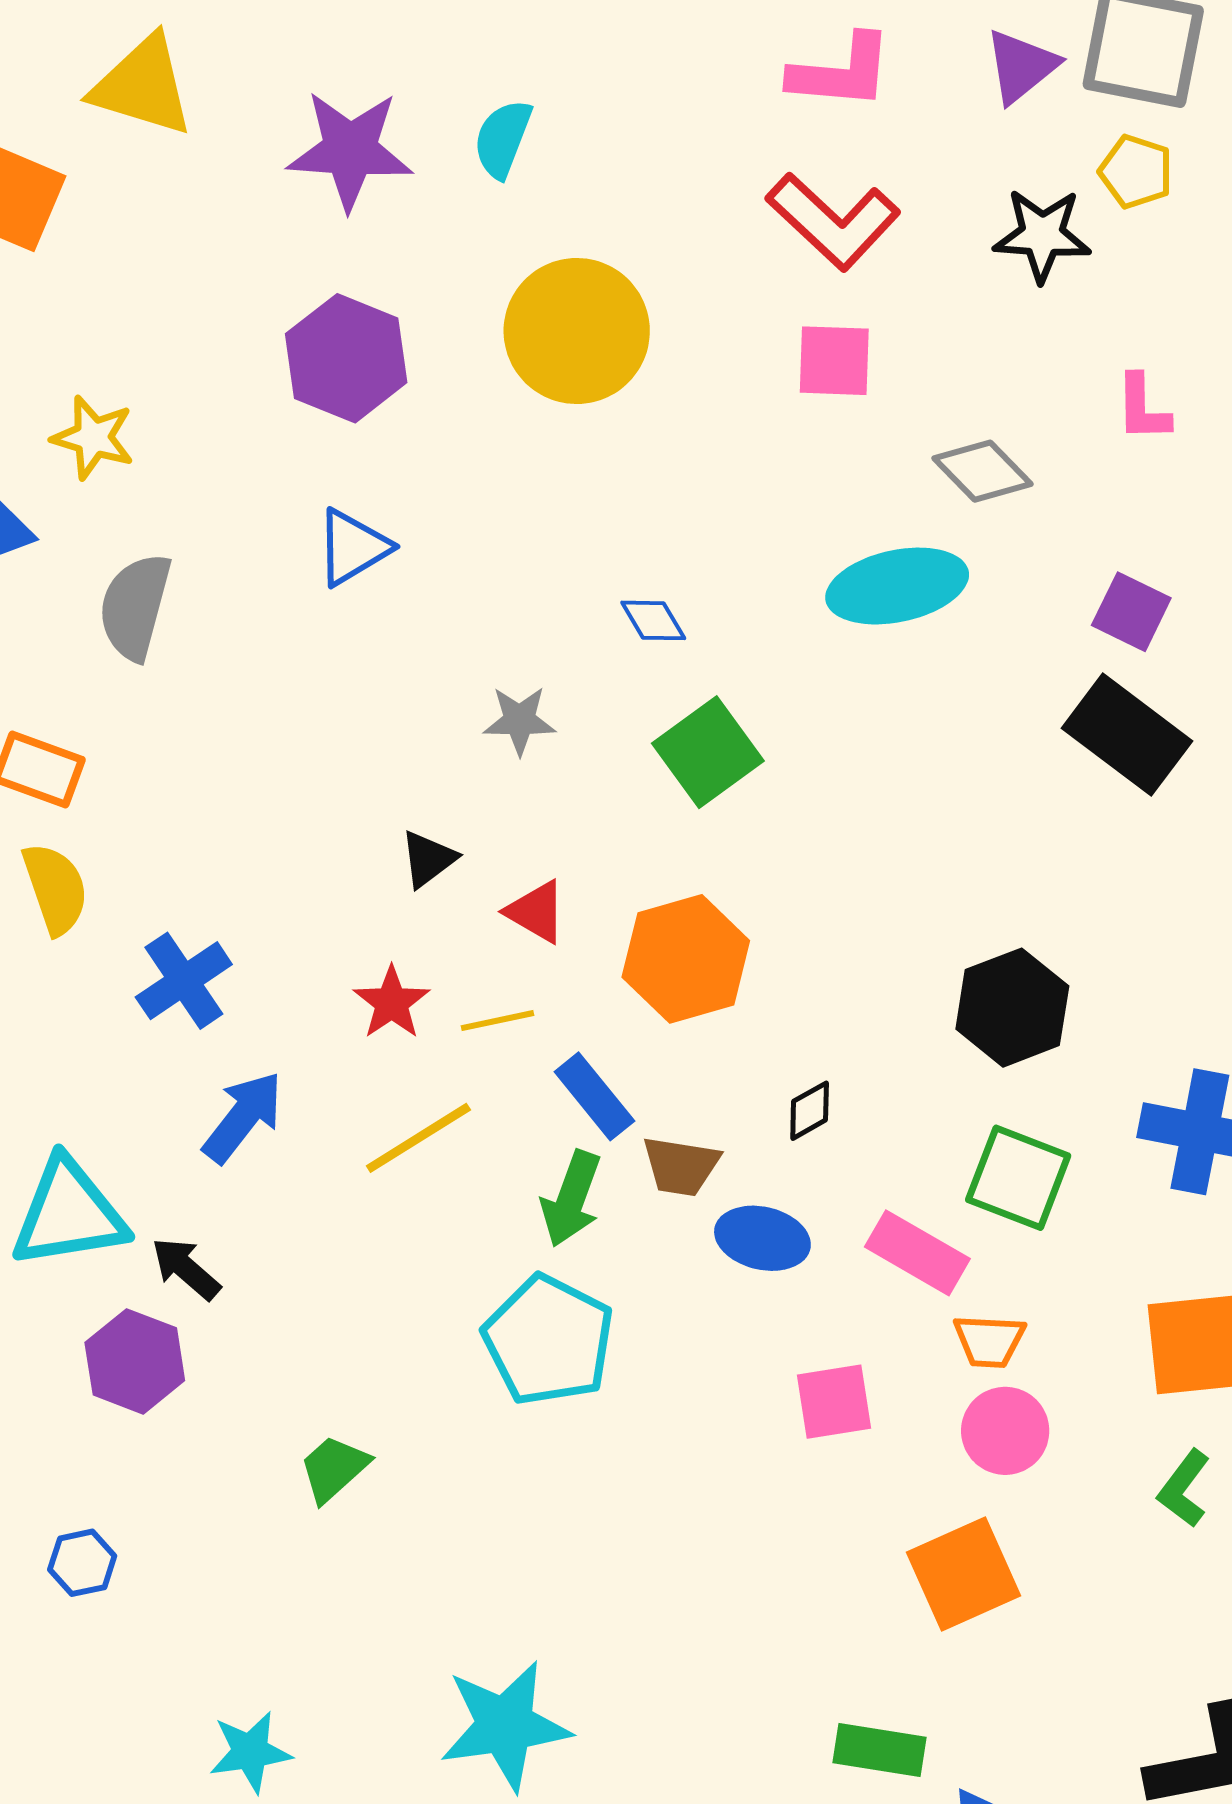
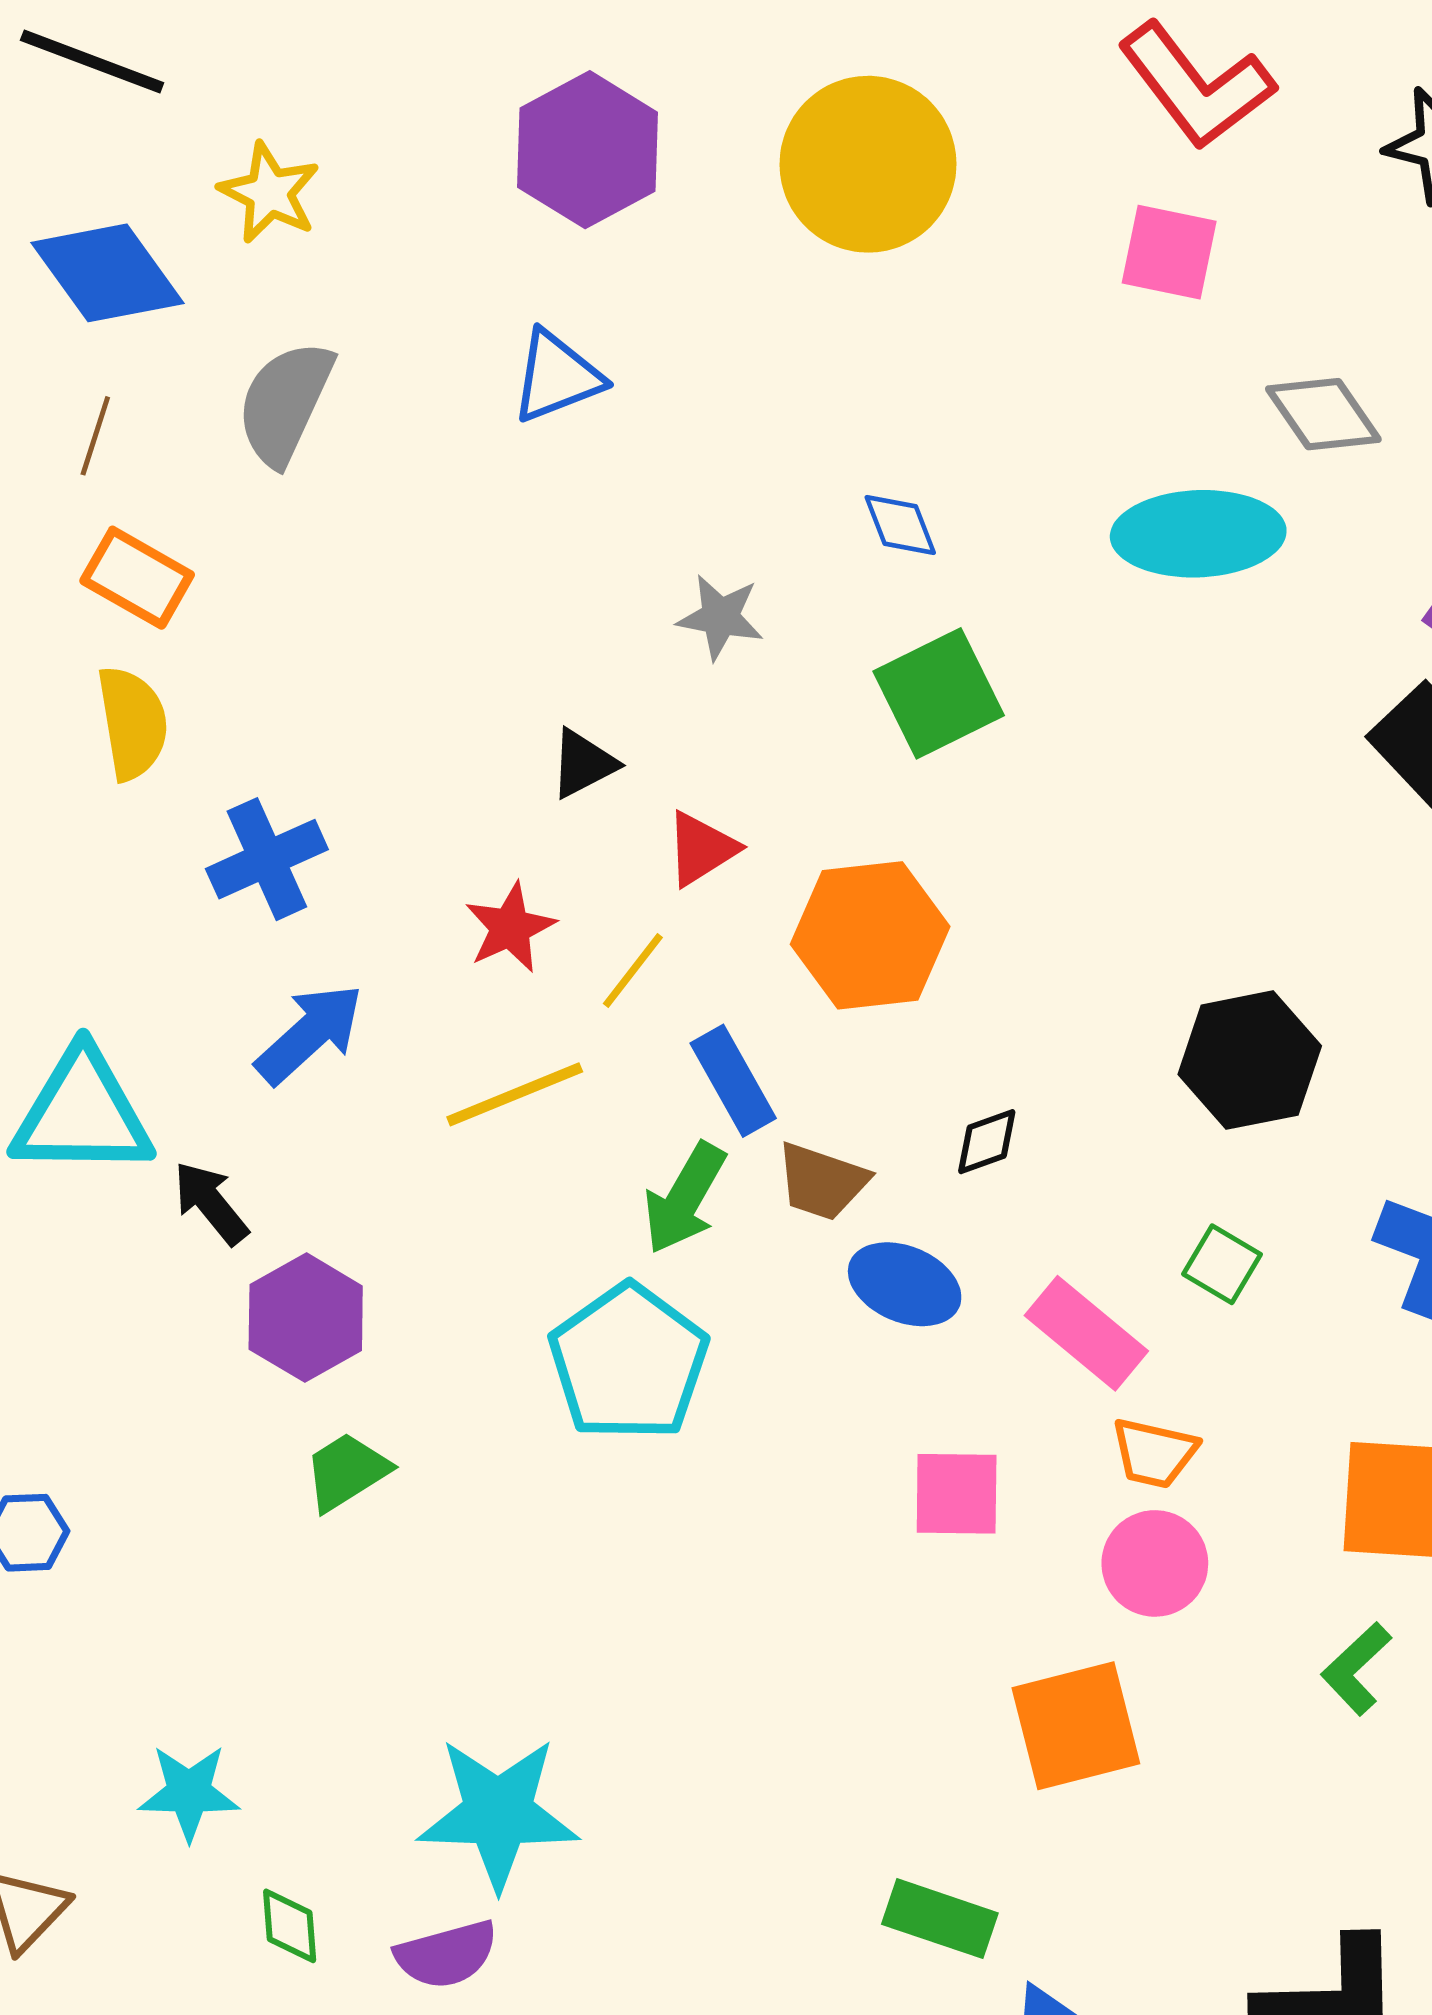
red triangle: (536, 912) -> (701, 849), turned 48
yellow line: (497, 1021) -> (633, 971), turned -50
green square: (1018, 1178) -> (1222, 1264), size x0.6
purple hexagon: (135, 1361) -> (306, 1318), moved

